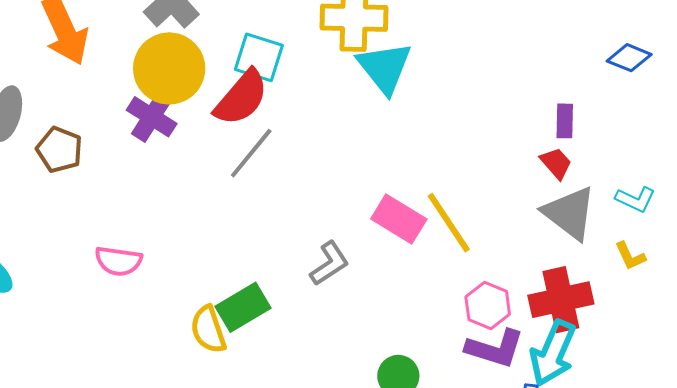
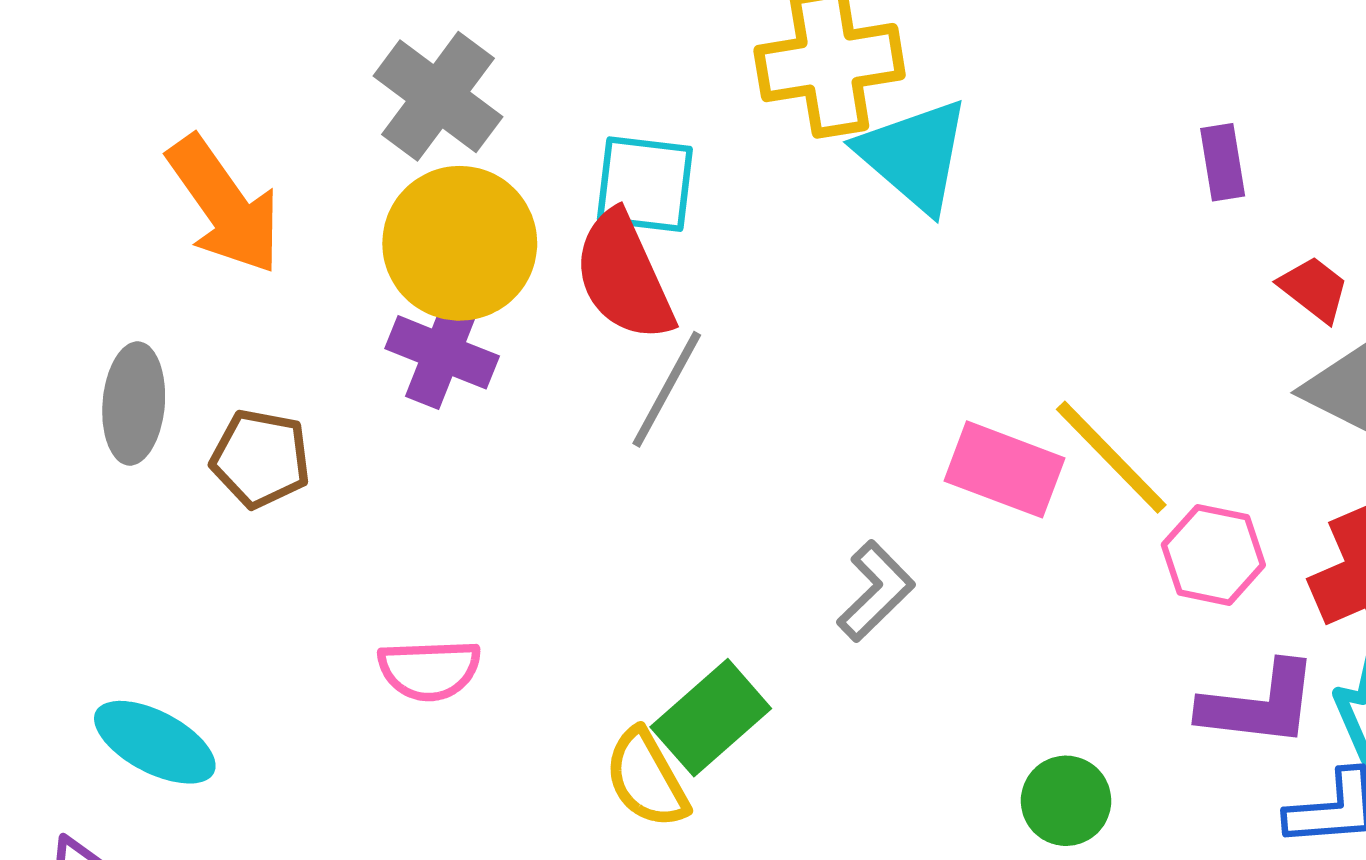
red semicircle: (241, 98) -> (624, 276), turned 126
purple rectangle: (565, 121) -> (1223, 162), moved
pink hexagon: (488, 305) -> (1213, 555), moved

